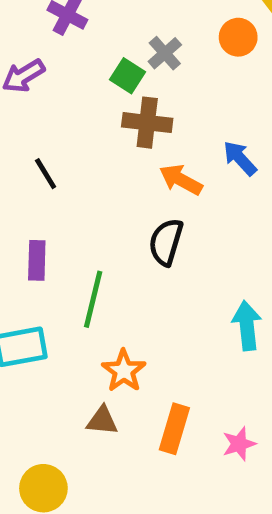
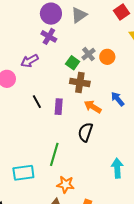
orange circle: (238, 37) -> (107, 57), moved
purple rectangle: (37, 260) -> (59, 107), moved
orange star: (124, 371) -> (66, 185), turned -30

